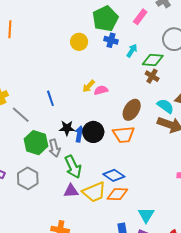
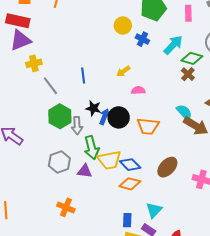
pink rectangle: (140, 17) -> (188, 13), turned -49
blue cross: (111, 40) -> (142, 39), moved
cyan arrow: (132, 51) -> (173, 45), size x1.5
pink semicircle: (101, 90) -> (138, 90), moved
cyan semicircle: (165, 106) -> (184, 112), moved
brown ellipse: (132, 110) -> (167, 167), moved
gray hexagon: (28, 178) -> (59, 162), moved
yellow trapezoid: (94, 192) -> (109, 160), moved

